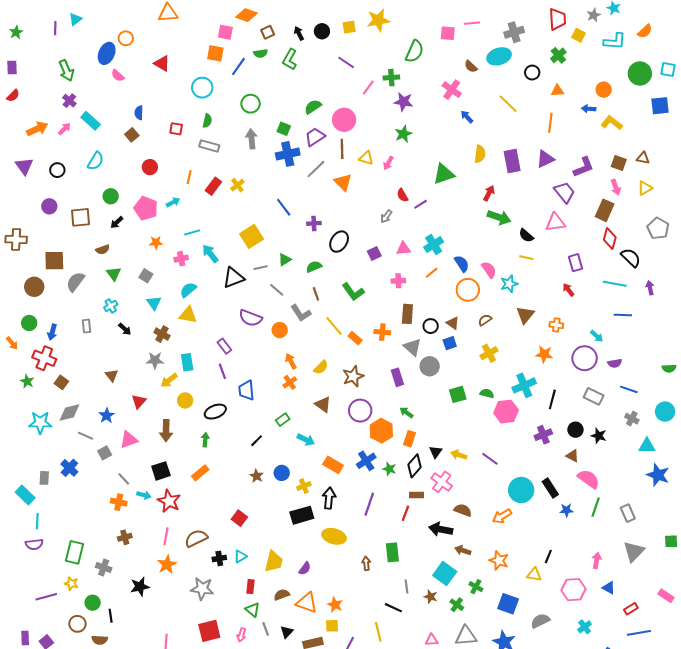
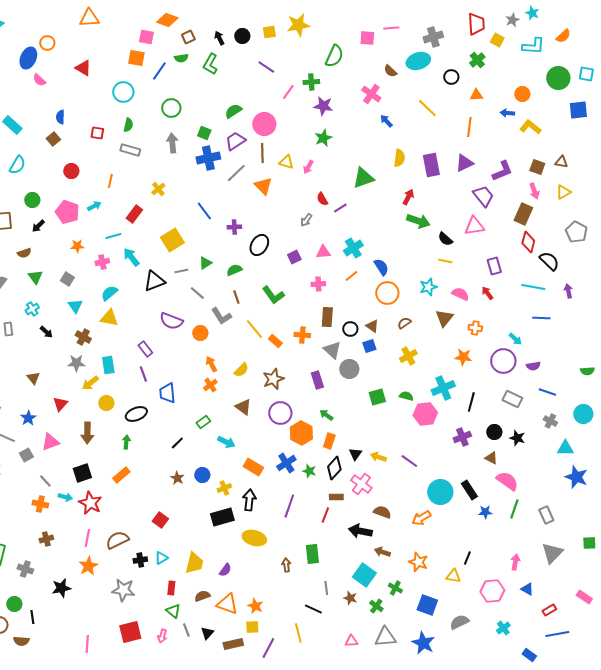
red rectangle: (213, 186) -> (134, 214), moved
pink semicircle: (489, 270) -> (460, 294), moved, turned -30

